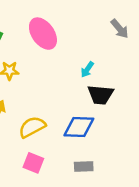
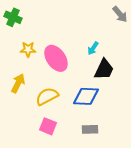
pink ellipse: (43, 34) -> (56, 58), moved
black trapezoid: (100, 95) -> (104, 69), turned -70

